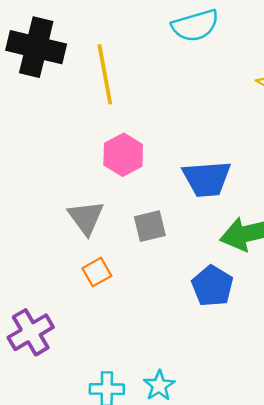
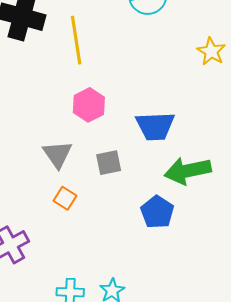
orange square: (97, 272) -> (65, 198), turned -30

